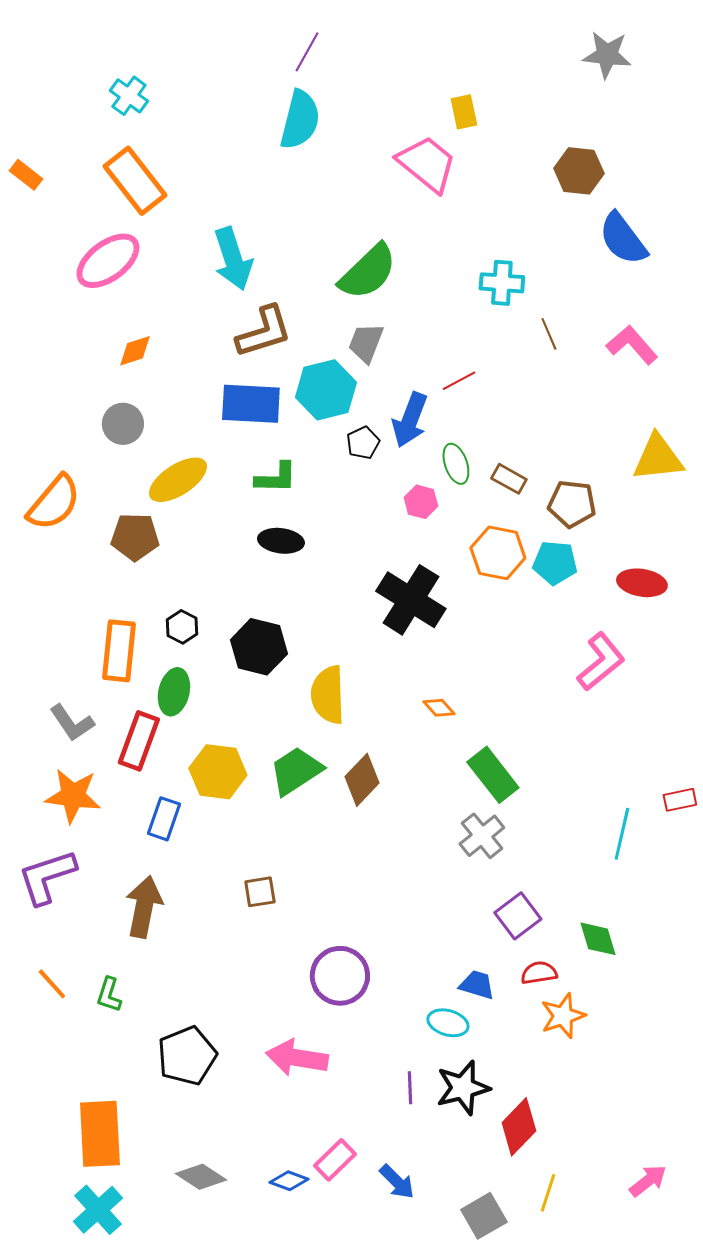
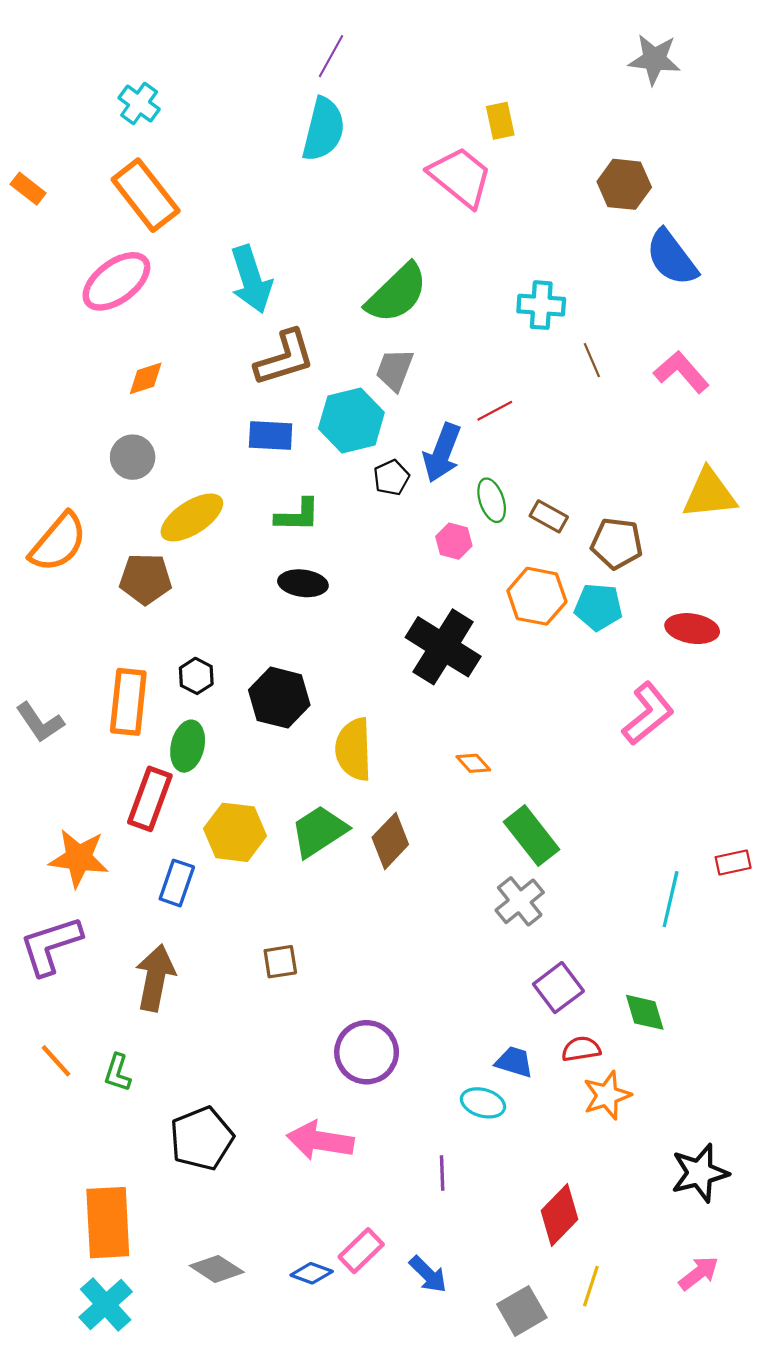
blue rectangle: (251, 404) -> (271, 436), size x0.7
gray L-shape: (72, 723) -> (40, 722), moved
black star: (463, 1088) -> (700, 1173), moved

